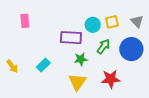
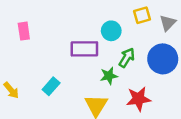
gray triangle: (137, 21) -> (168, 23), turned 32
yellow square: (112, 22) -> (142, 15), moved
green star: (81, 59) -> (109, 76), moved

